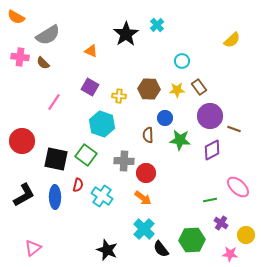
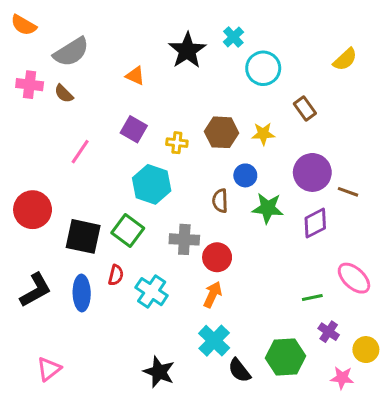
cyan circle: (182, 61) -> (263, 68), moved, size x1.5
brown rectangle: (199, 87) -> (305, 108), moved
orange arrow: (143, 198) -> (213, 294), turned -102

